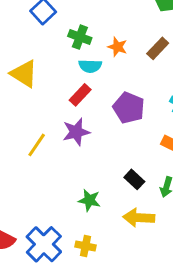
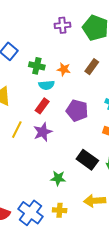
yellow line: (37, 145) -> (17, 130), moved
black rectangle: (134, 179) -> (87, 160), size x1.5
yellow arrow: (139, 218) -> (95, 201), moved

